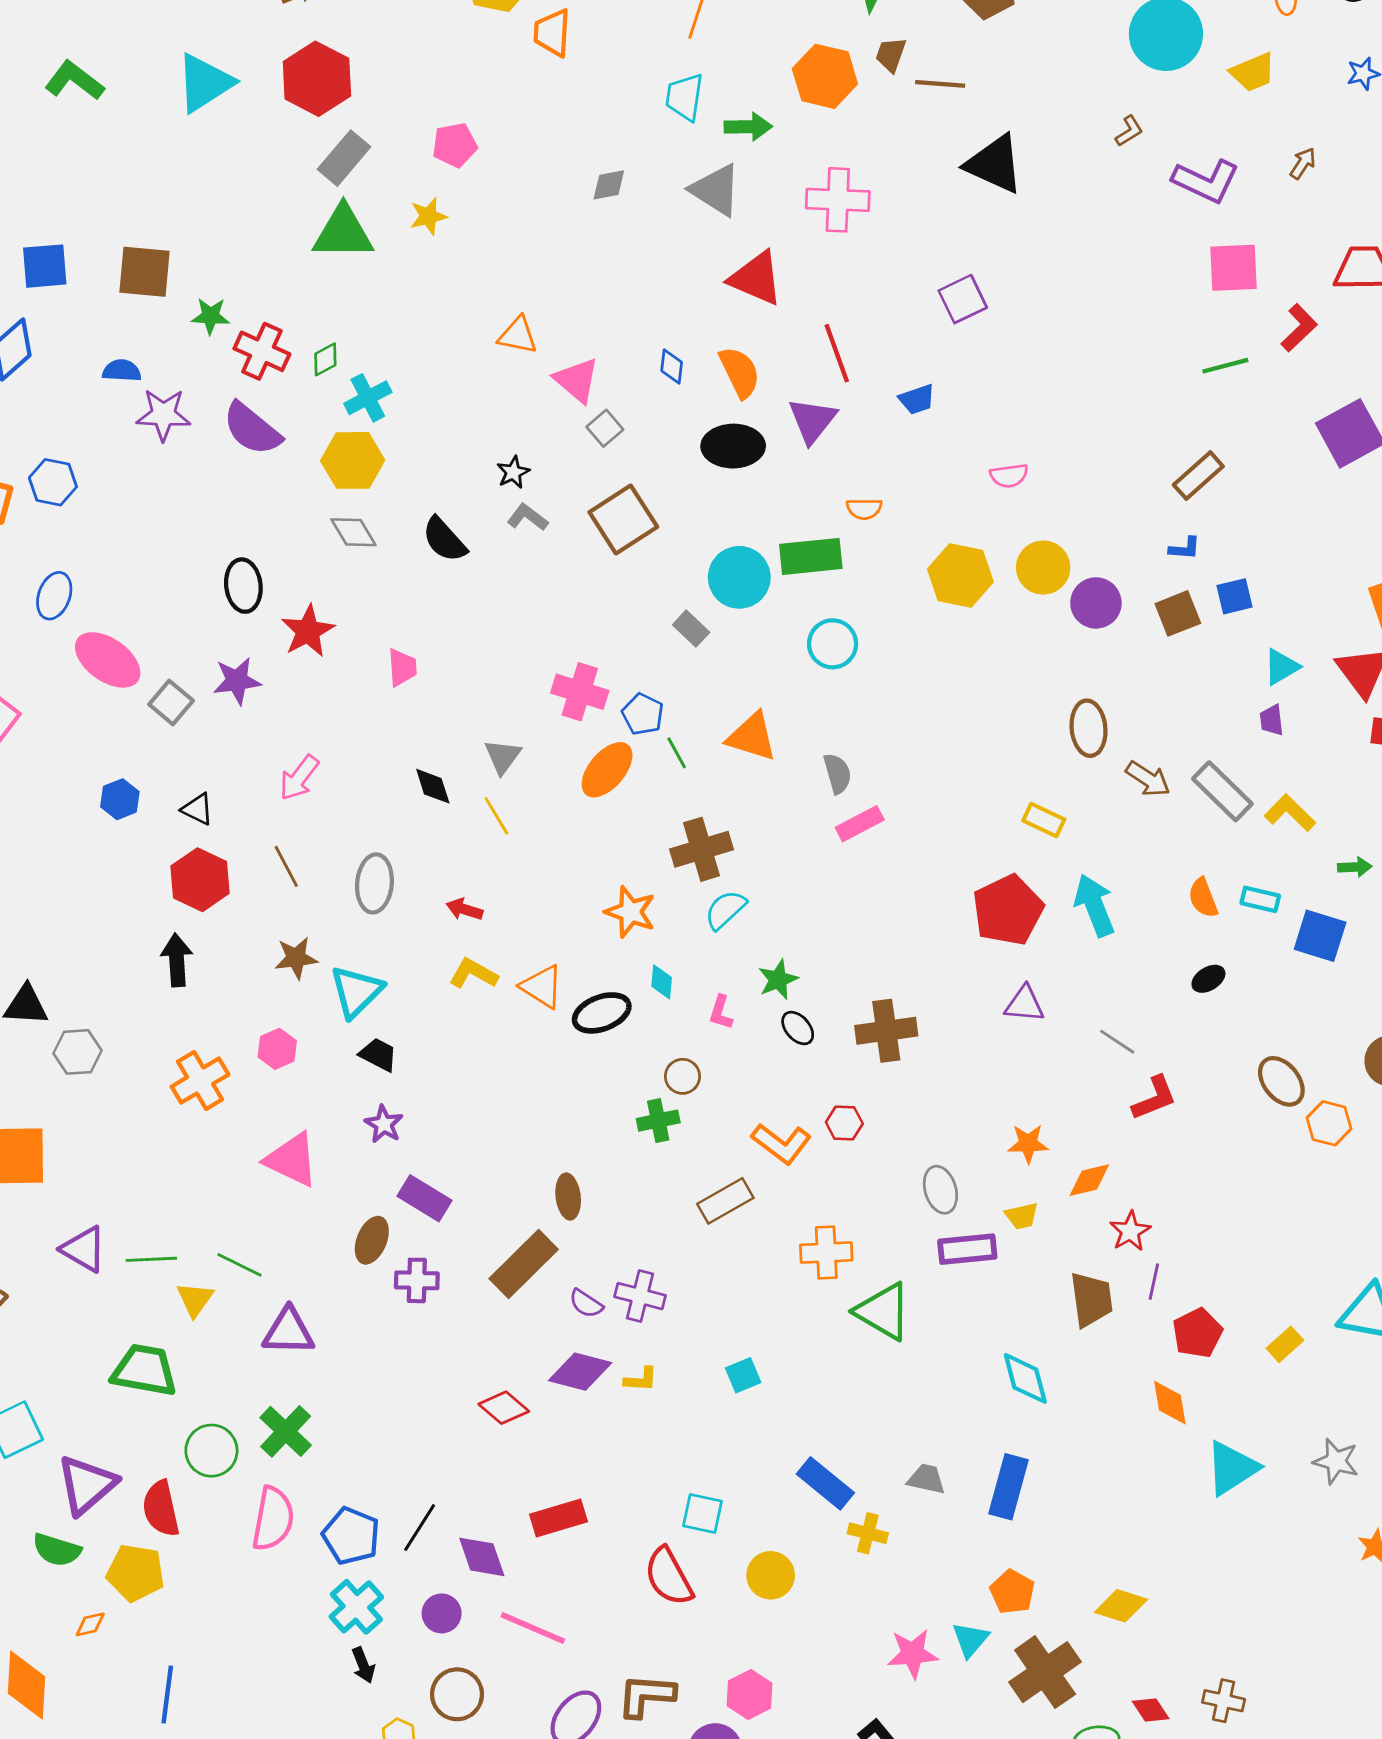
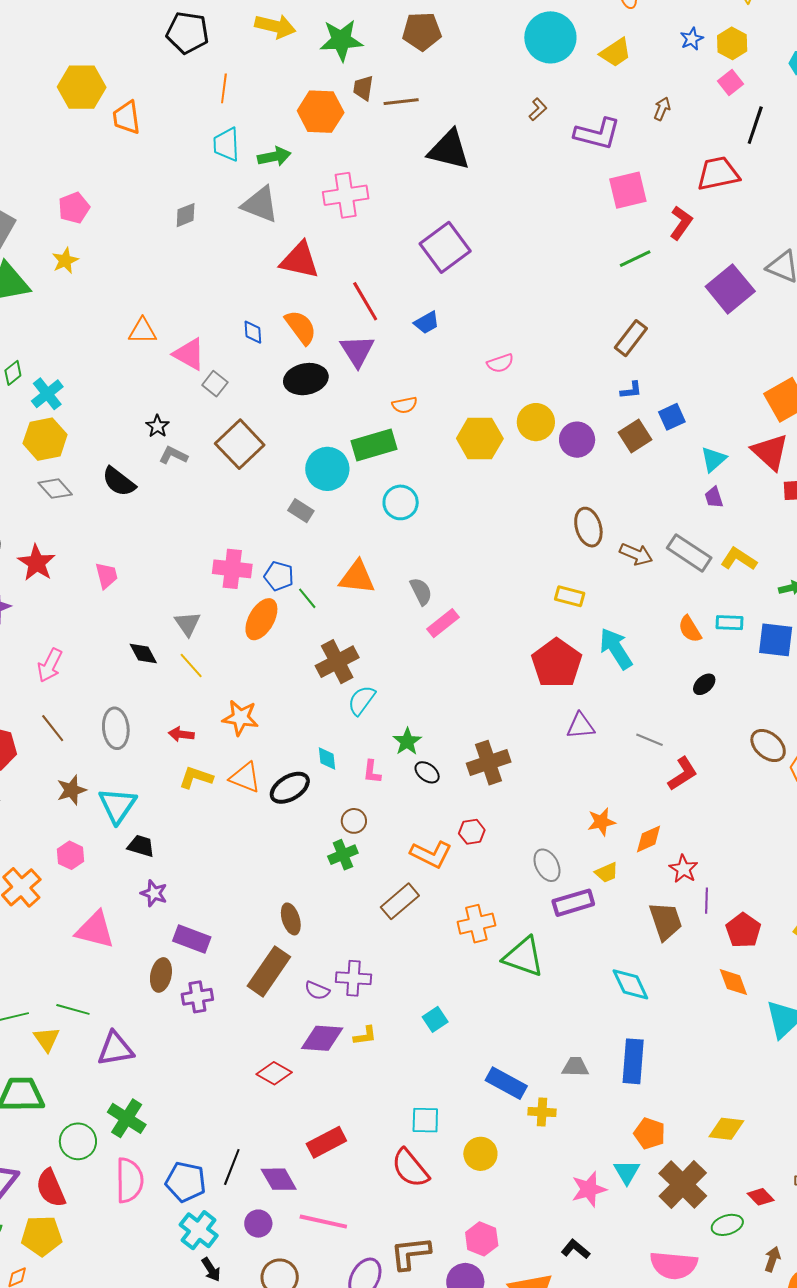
purple square: (963, 299) -> (445, 247), size x1.4
orange star: (630, 912) -> (240, 718), moved

